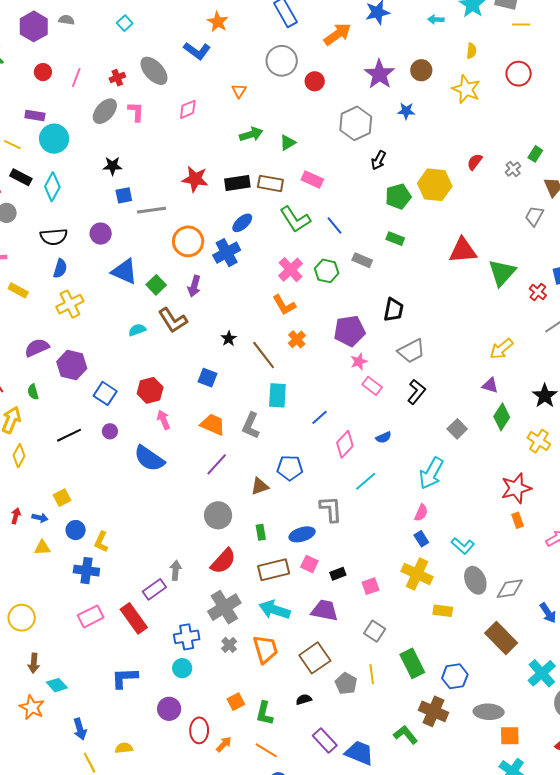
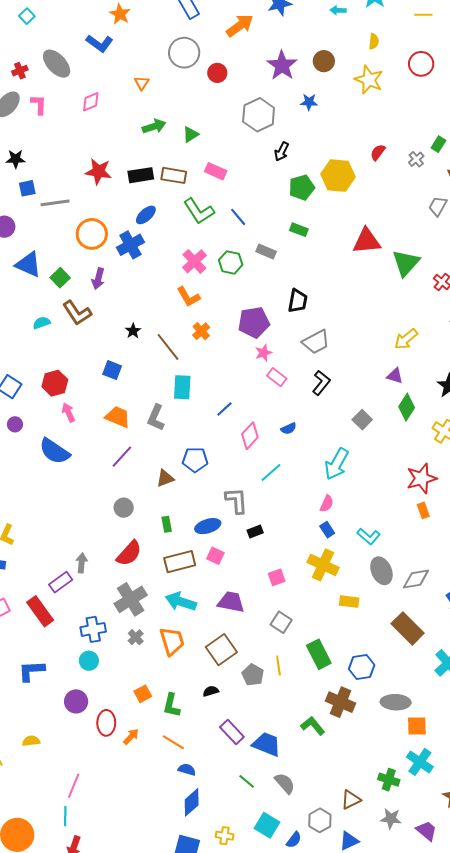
gray circle: (218, 515) -> (124, 508), size x0.7
black rectangle: (338, 574) -> (255, 532), moved

